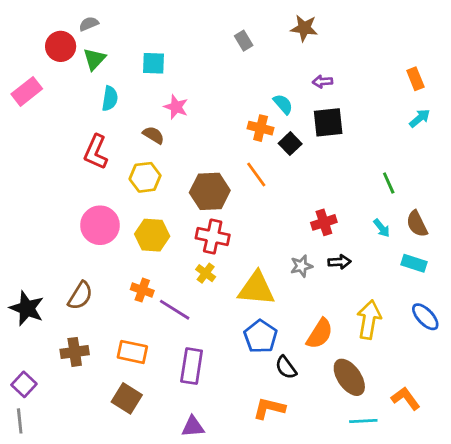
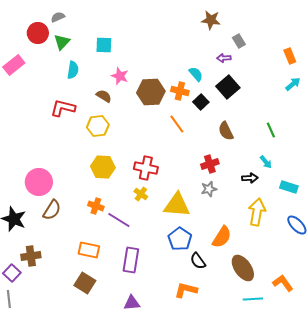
gray rectangle: (244, 41) -> (239, 41), moved
black square: (328, 122) -> (228, 87), turned -35
red L-shape: (96, 152) -> (63, 108), turned 80
brown hexagon: (210, 191) -> (151, 92), moved
red cross: (324, 222) -> (210, 164), moved
brown semicircle: (417, 224) -> (226, 131), moved
pink circle: (100, 225) -> (39, 182), moved
black arrow: (339, 262) -> (250, 178), moved
yellow arrow: (369, 320) -> (257, 212), moved
brown cross: (75, 352) -> (31, 256), moved

